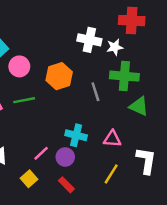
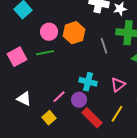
pink circle: (19, 66) -> (49, 32), moved
pink triangle: (112, 139) -> (118, 85), turned -42
red rectangle: (66, 185) -> (92, 118), moved, size x1.5

